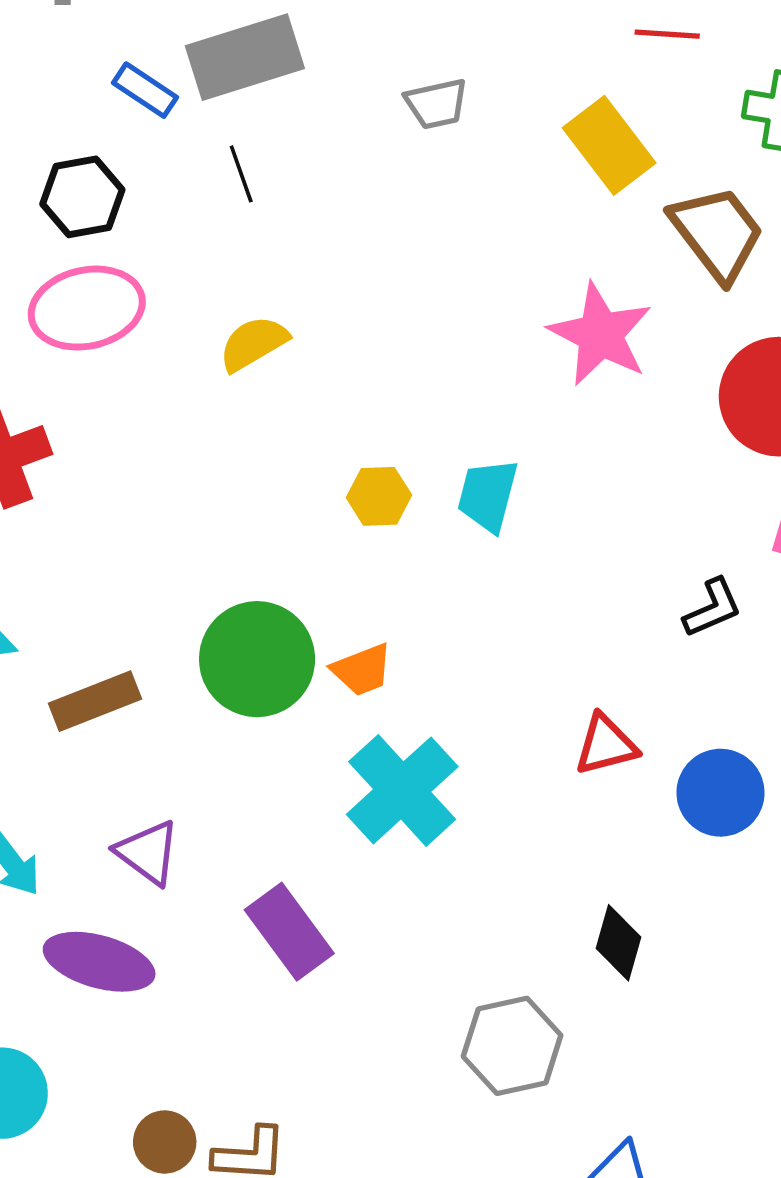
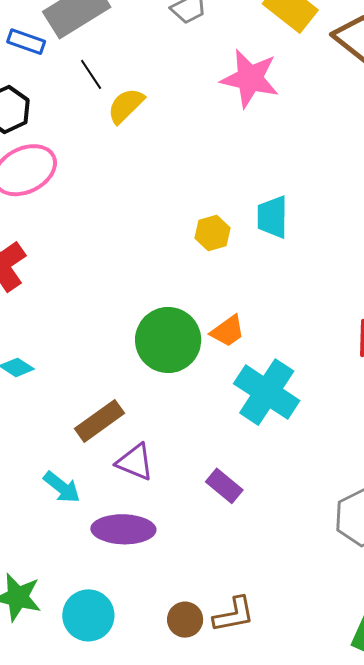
pink star: (600, 334) -> (250, 78), moved
yellow semicircle: (253, 343) -> (126, 106), moved
brown rectangle: (95, 701) -> (99, 421), moved
purple rectangle: (289, 932) -> (224, 486), size x0.7

